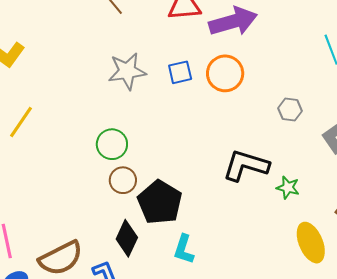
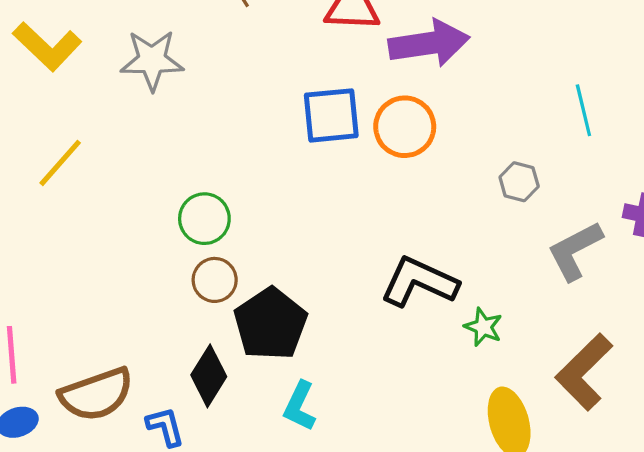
gray star: (127, 71) -> (152, 60), moved
blue square: (180, 72) -> (331, 115), size x1.5
gray hexagon: (290, 110) -> (519, 182), moved

